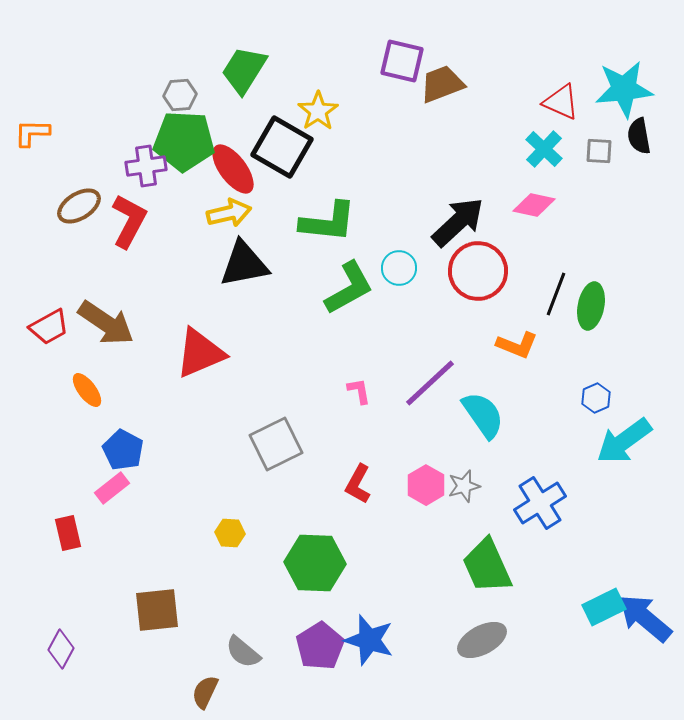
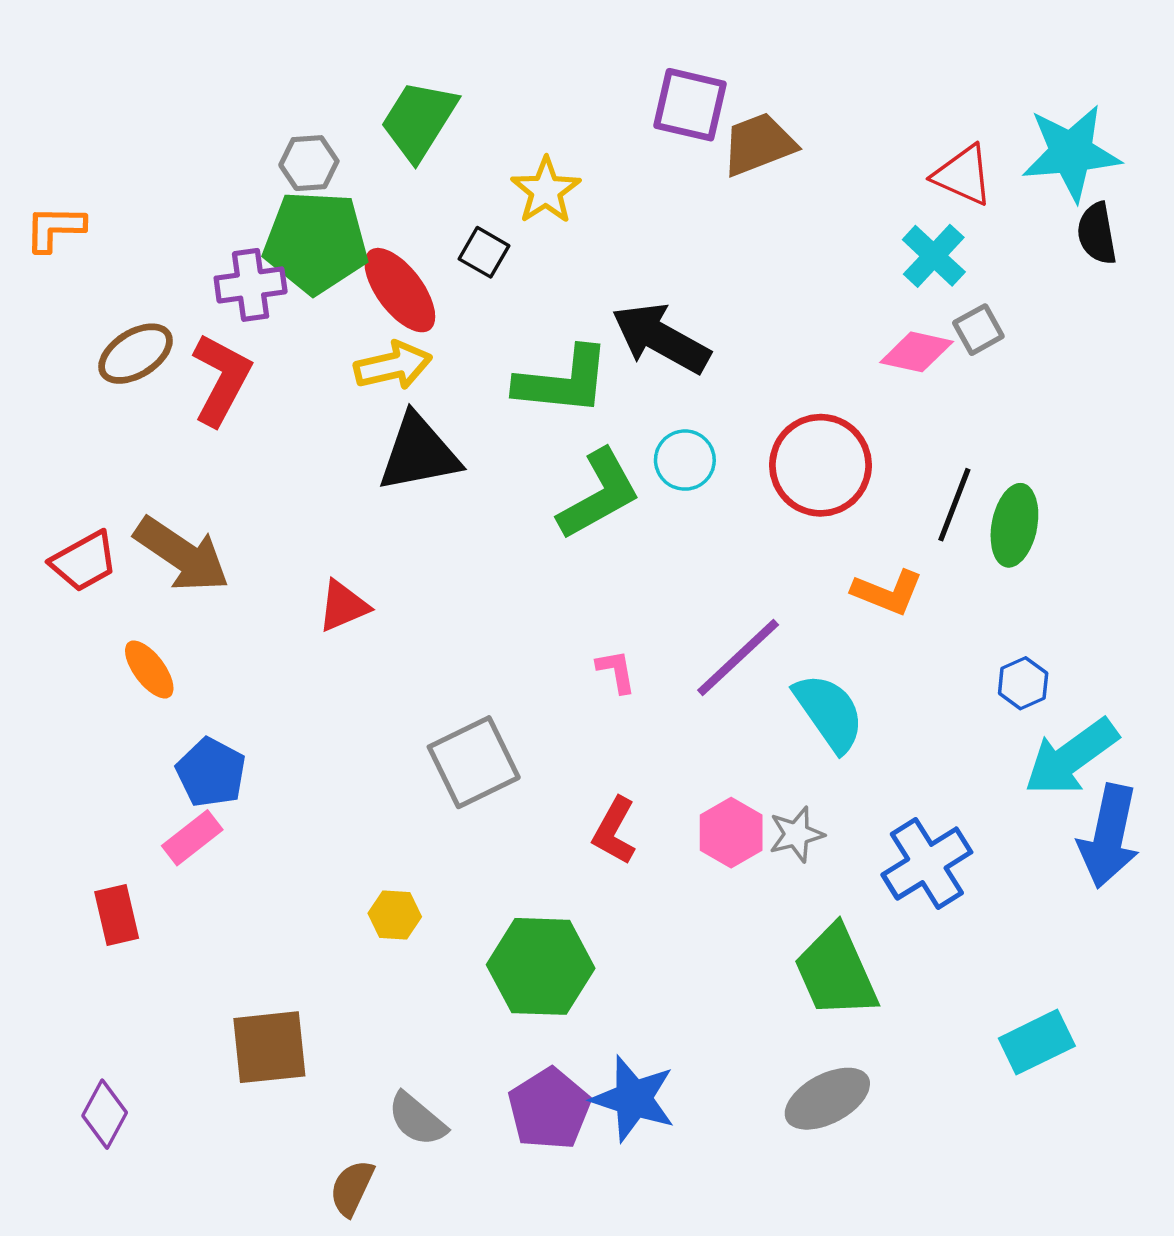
black square: (282, 147) -> (484, 252), size x0.5
gray square: (599, 151) -> (978, 330), moved, turned -32
black arrow: (458, 222) -> (661, 338), moved, turned -108
red triangle: (200, 353) -> (343, 606), size x0.6
blue arrow: (645, 618) -> (1109, 836), moved, turned -118

